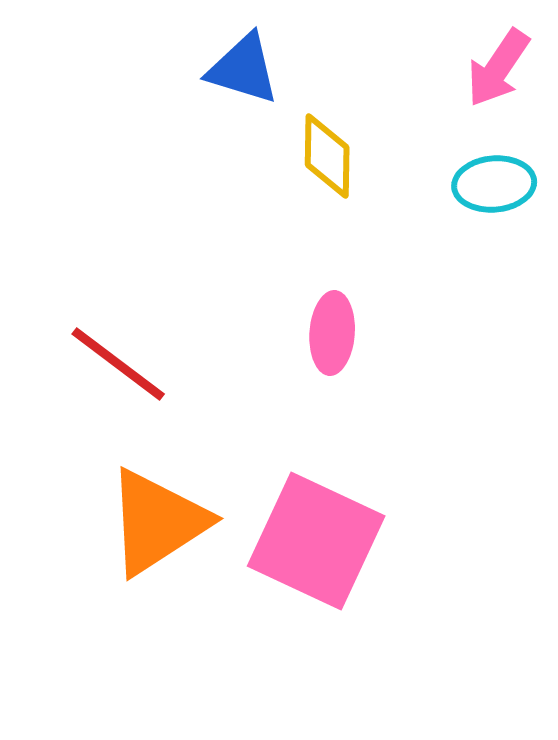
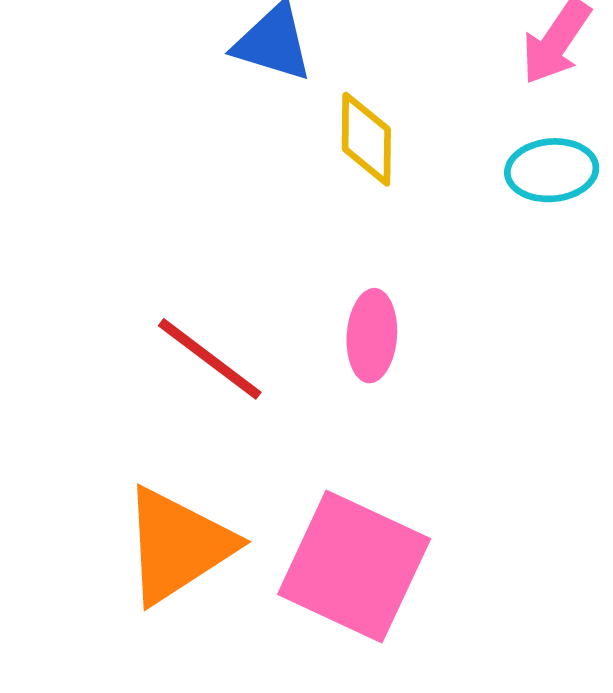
red line: (118, 364) -> (210, 359), moved

